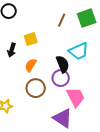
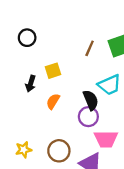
brown circle: (36, 88) -> (59, 151), moved
pink trapezoid: (76, 97) -> (106, 139), turned 115

